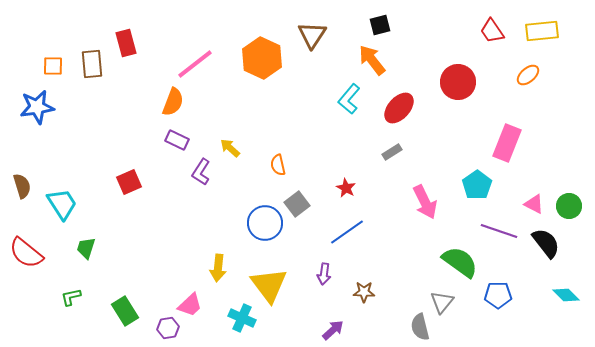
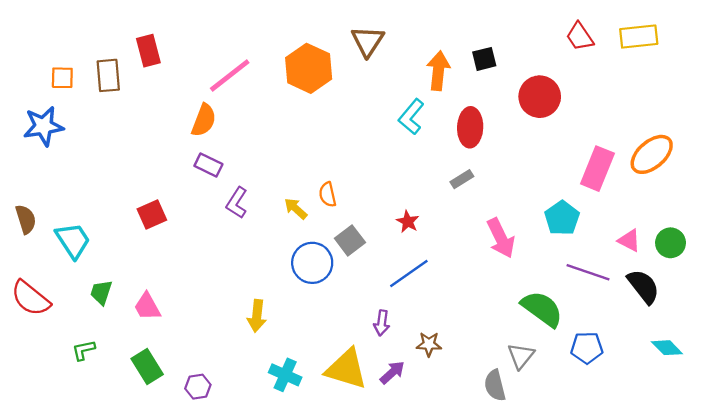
black square: (380, 25) -> (484, 59), moved
orange arrow: (372, 60) -> (438, 71), turned 44
orange ellipse: (528, 75) -> (652, 154), moved, size x1.6
red ellipse: (399, 108) -> (470, 127), turned -40
yellow arrow: (230, 148) -> (296, 209), moved
yellow triangle: (269, 285) -> (346, 369), moved, turned -36
pink trapezoid: (190, 305) -> (147, 306), moved, turned 104
purple arrow: (333, 330) -> (392, 372), moved

